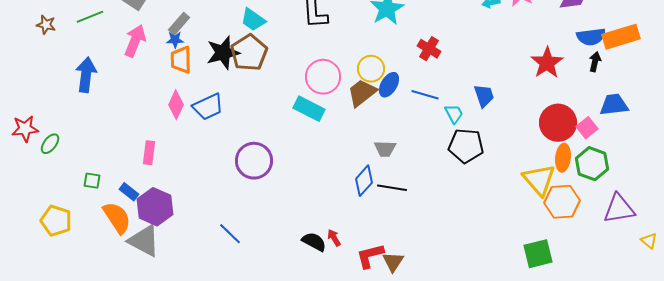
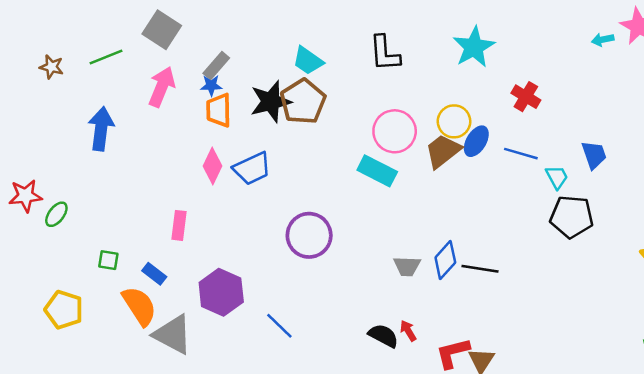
gray trapezoid: (385, 149) -> (407, 266), moved
purple hexagon: (155, 207) -> (221, 292), moved

